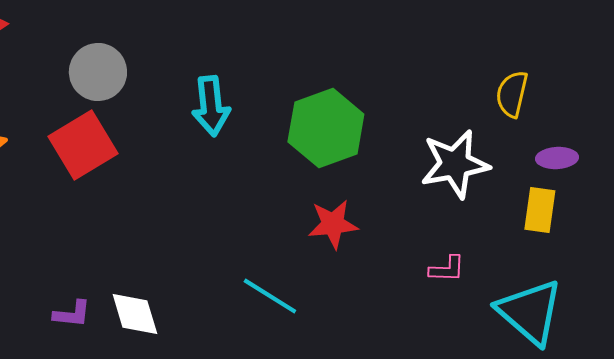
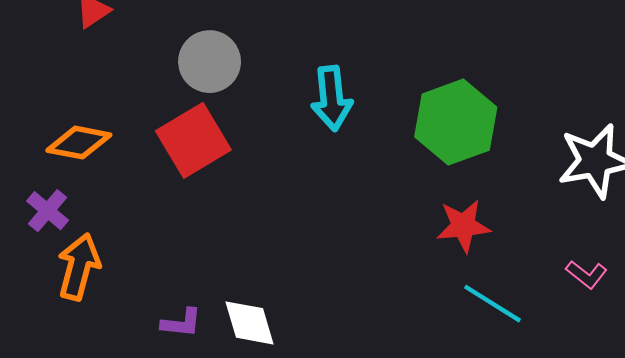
pink L-shape: (447, 269) -> (586, 274), turned 36
cyan line: (270, 296) -> (493, 304), moved

